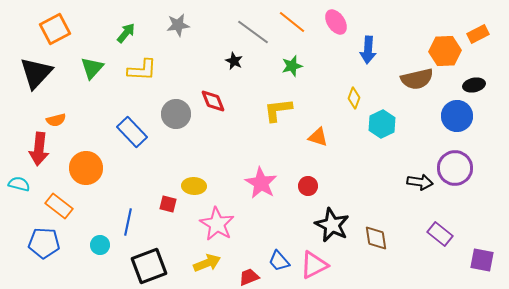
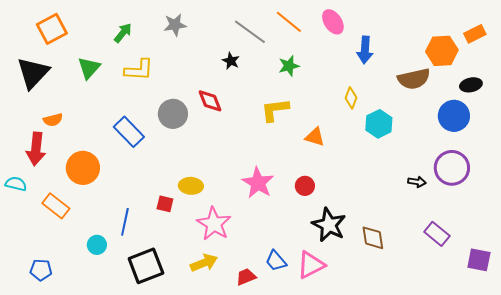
black arrow: (420, 182) -> (417, 182), size x0.7
blue pentagon: (44, 243) -> (41, 270), moved, size x0.7

